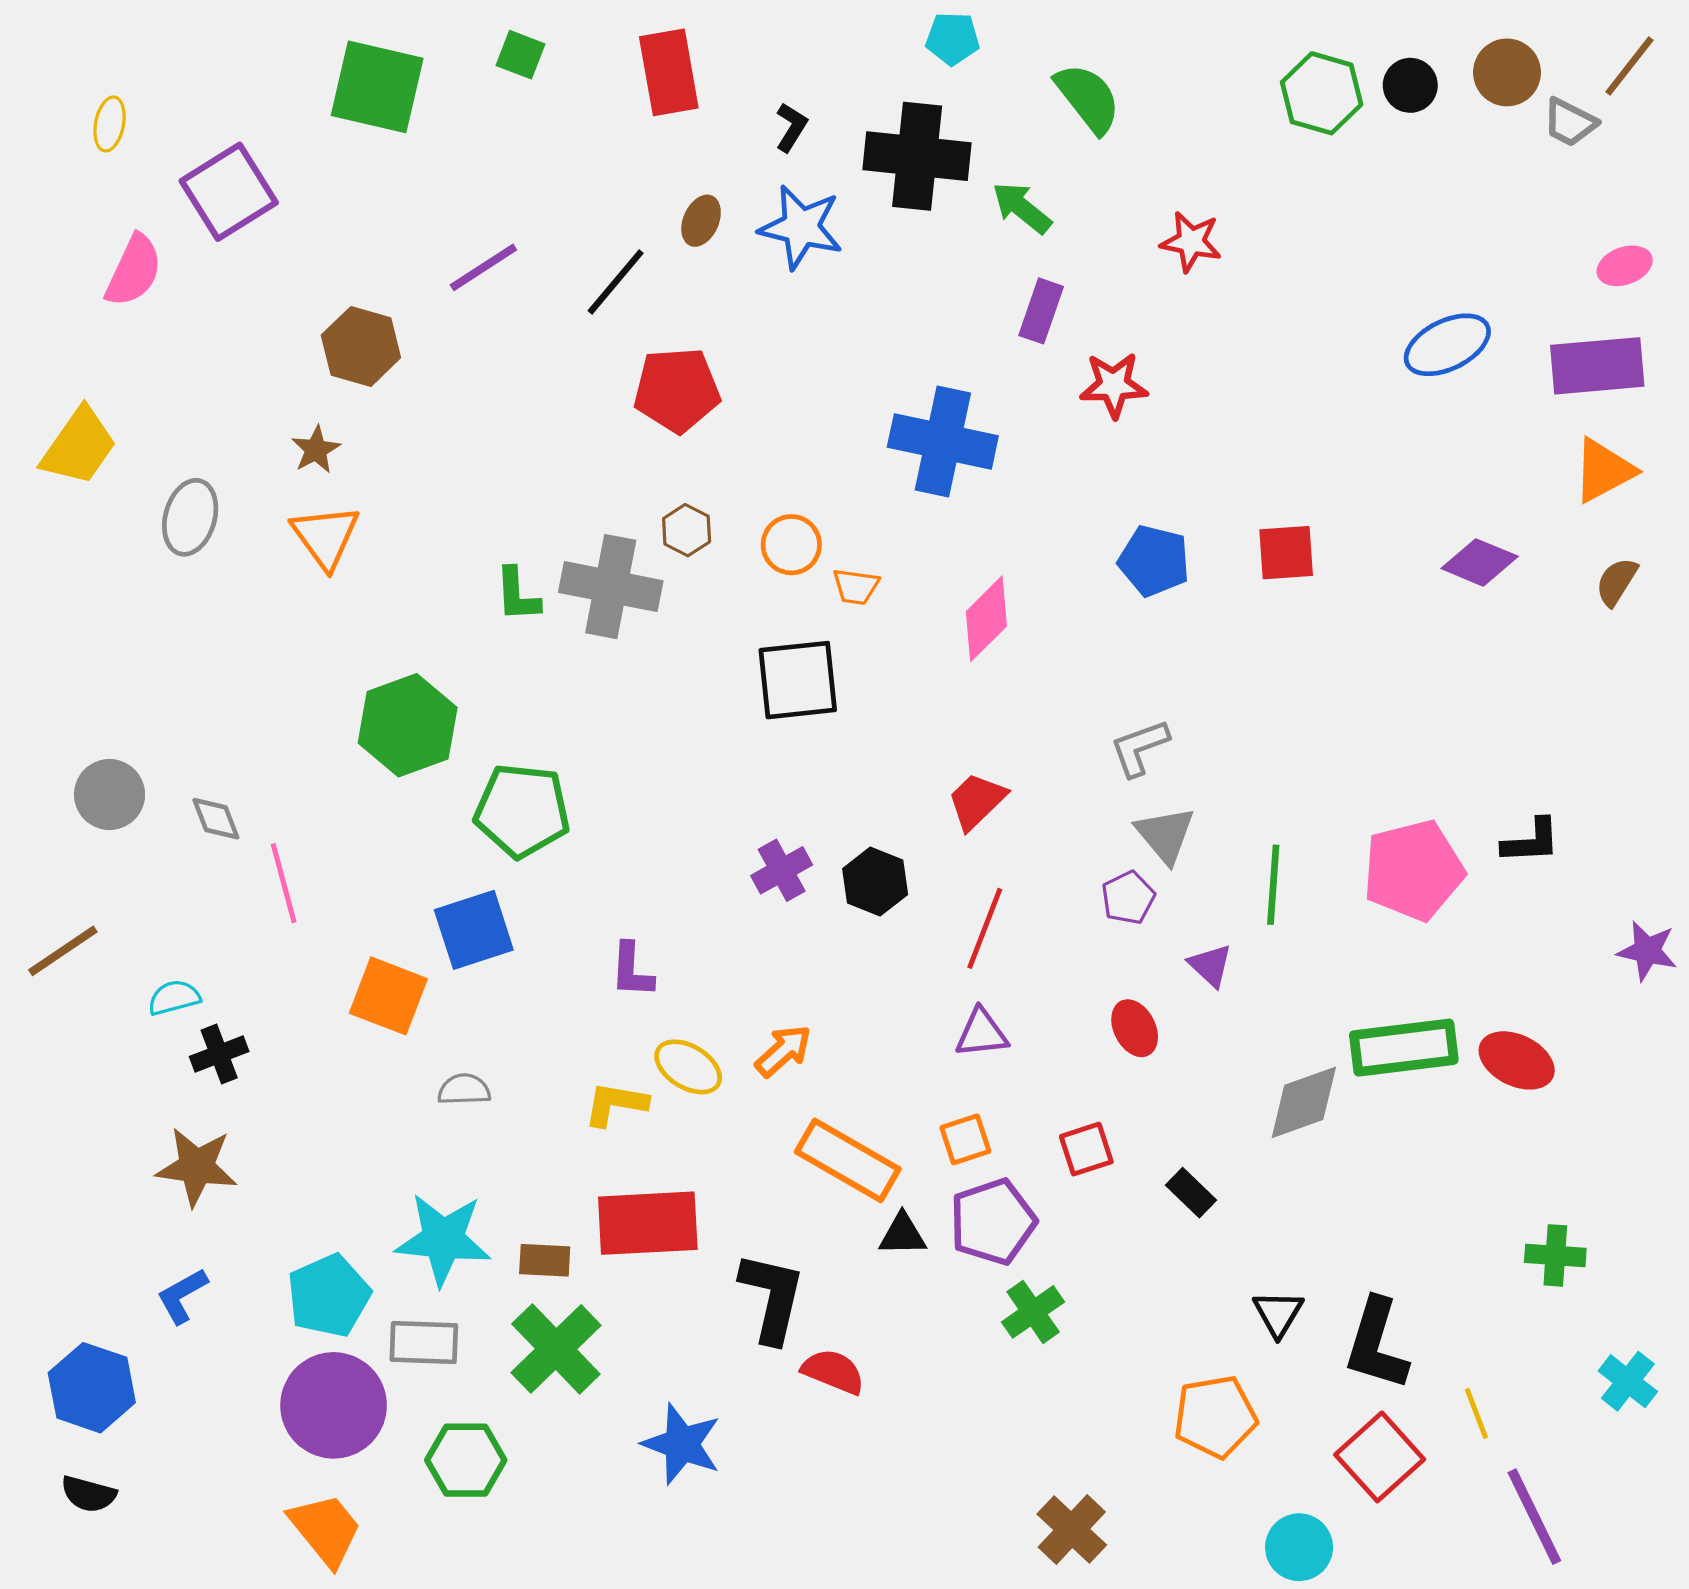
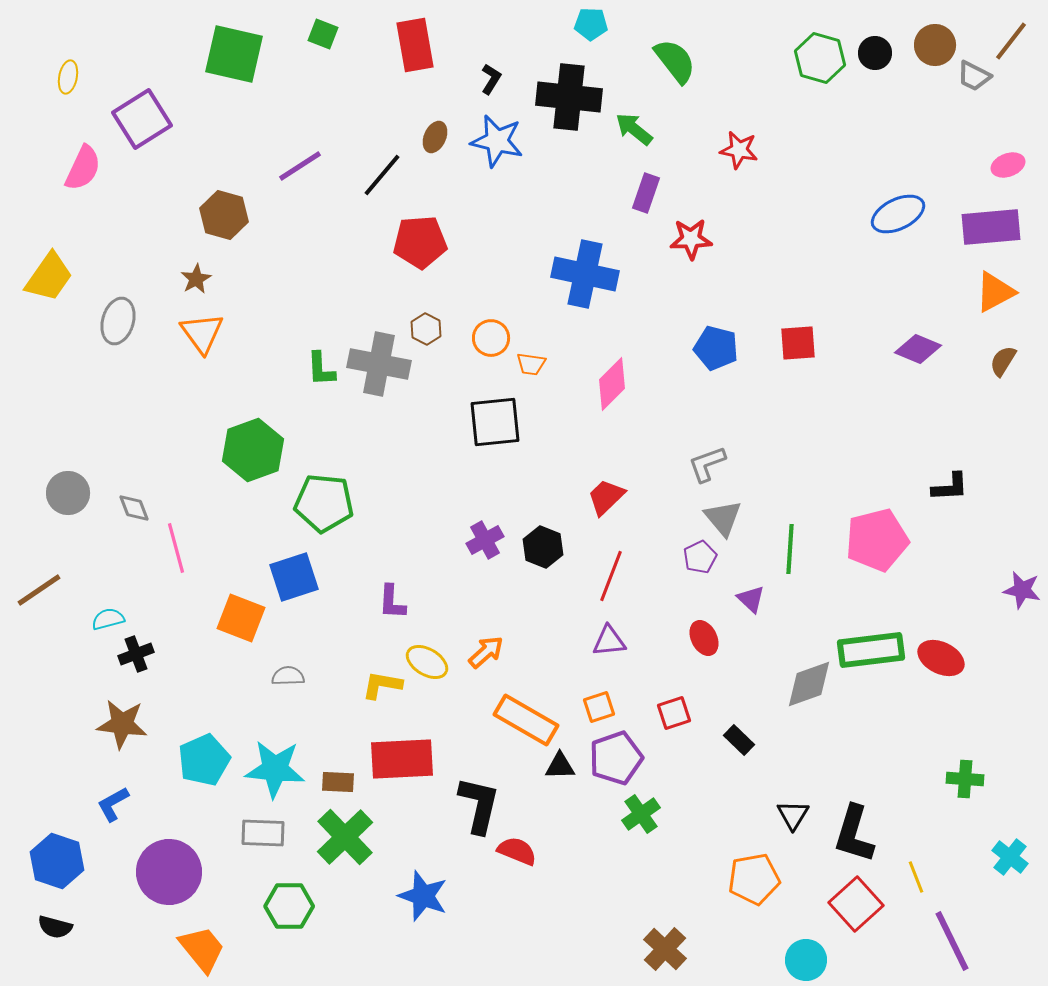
black L-shape: (1531, 841) -> (950, 487), moved
cyan pentagon: (329, 1296) -> (204, 760), moved
purple circle: (334, 1405) -> (169, 872), moved

